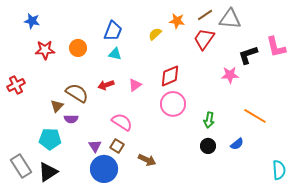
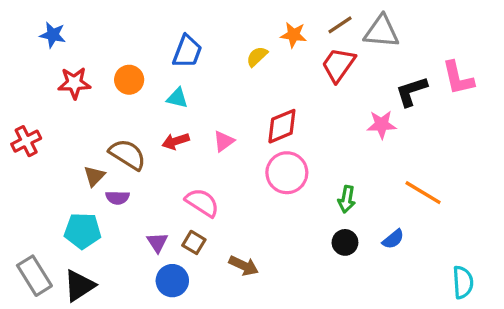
cyan triangle: (115, 54) -> (177, 98), moved
blue circle: (104, 169) -> (172, 281), size x0.7

